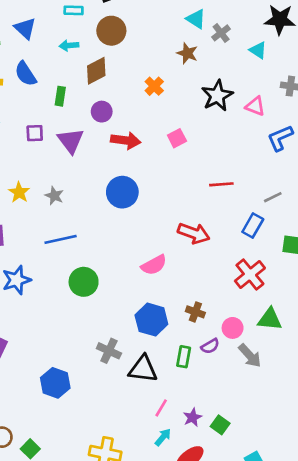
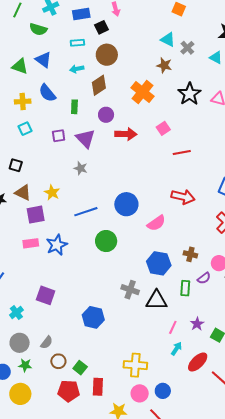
orange cross: (154, 86) -> (143, 92), size x1.6
red line: (221, 184) -> (182, 153), moved
yellow star: (19, 192) -> (52, 193), moved
blue circle: (122, 192) -> (126, 204), moved
gray star: (54, 196) -> (81, 168), moved
purple star: (192, 417) -> (197, 324), moved

